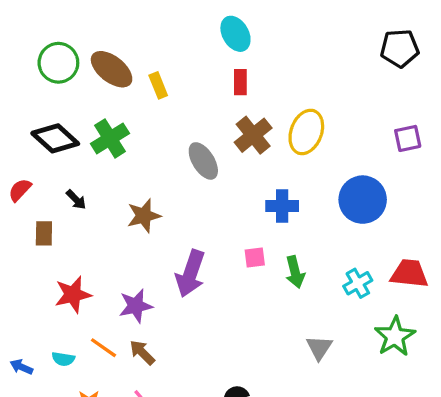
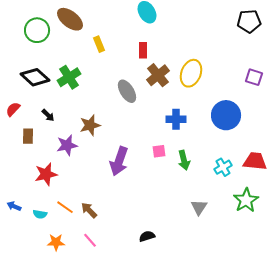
brown ellipse: (112, 69) -> (70, 19), moved
red rectangle: (240, 82) -> (143, 50), moved
purple square: (408, 138) -> (254, 77), turned 30
purple star: (136, 306) -> (67, 145), moved
blue arrow: (21, 367) -> (14, 206), moved

